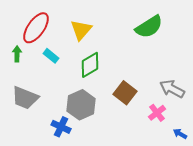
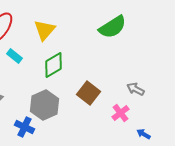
gray arrow: (172, 89) -> (136, 89), size x0.7

